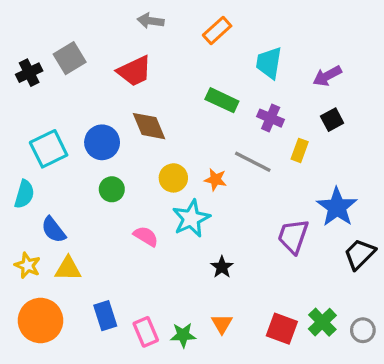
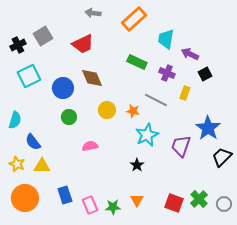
orange rectangle: (217, 31) -> (134, 19), size x1.4
purple arrow: (327, 76) -> (190, 54), moved, turned 54
cyan square: (49, 149) -> (29, 76), moved
cyan star: (191, 218) -> (147, 135), moved
pink semicircle: (146, 236) -> (90, 146), turned -42

